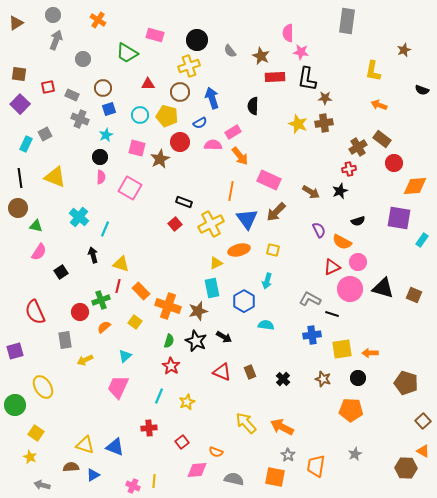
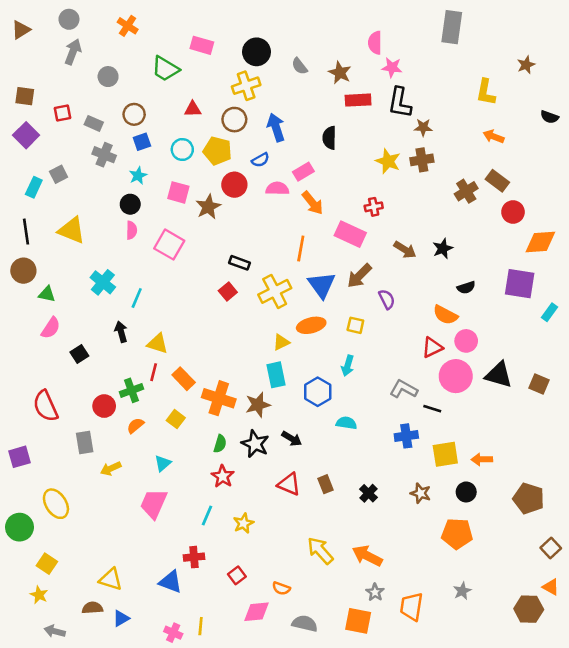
red cross: (349, 169) -> (374, 207), moved
purple semicircle: (319, 230) -> (387, 299), moved
blue triangle: (115, 447) -> (171, 582), moved

